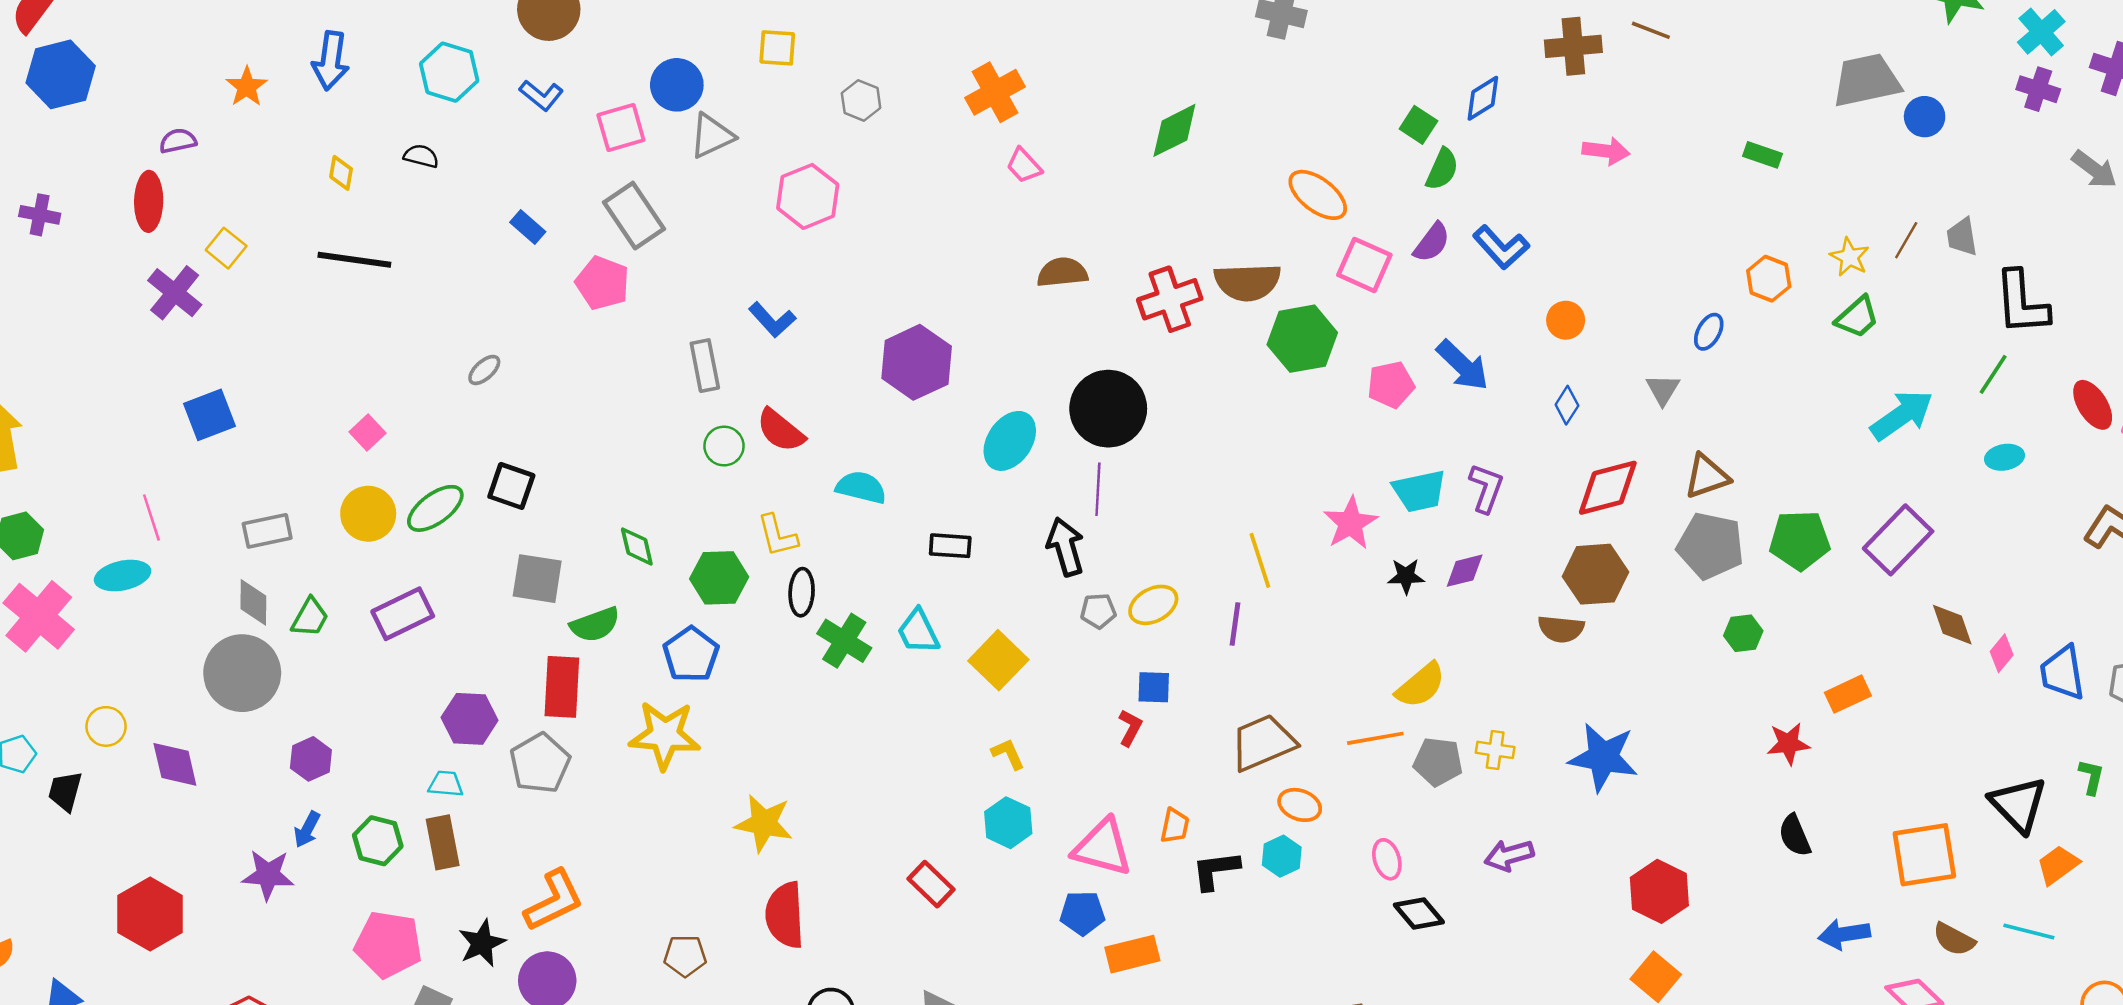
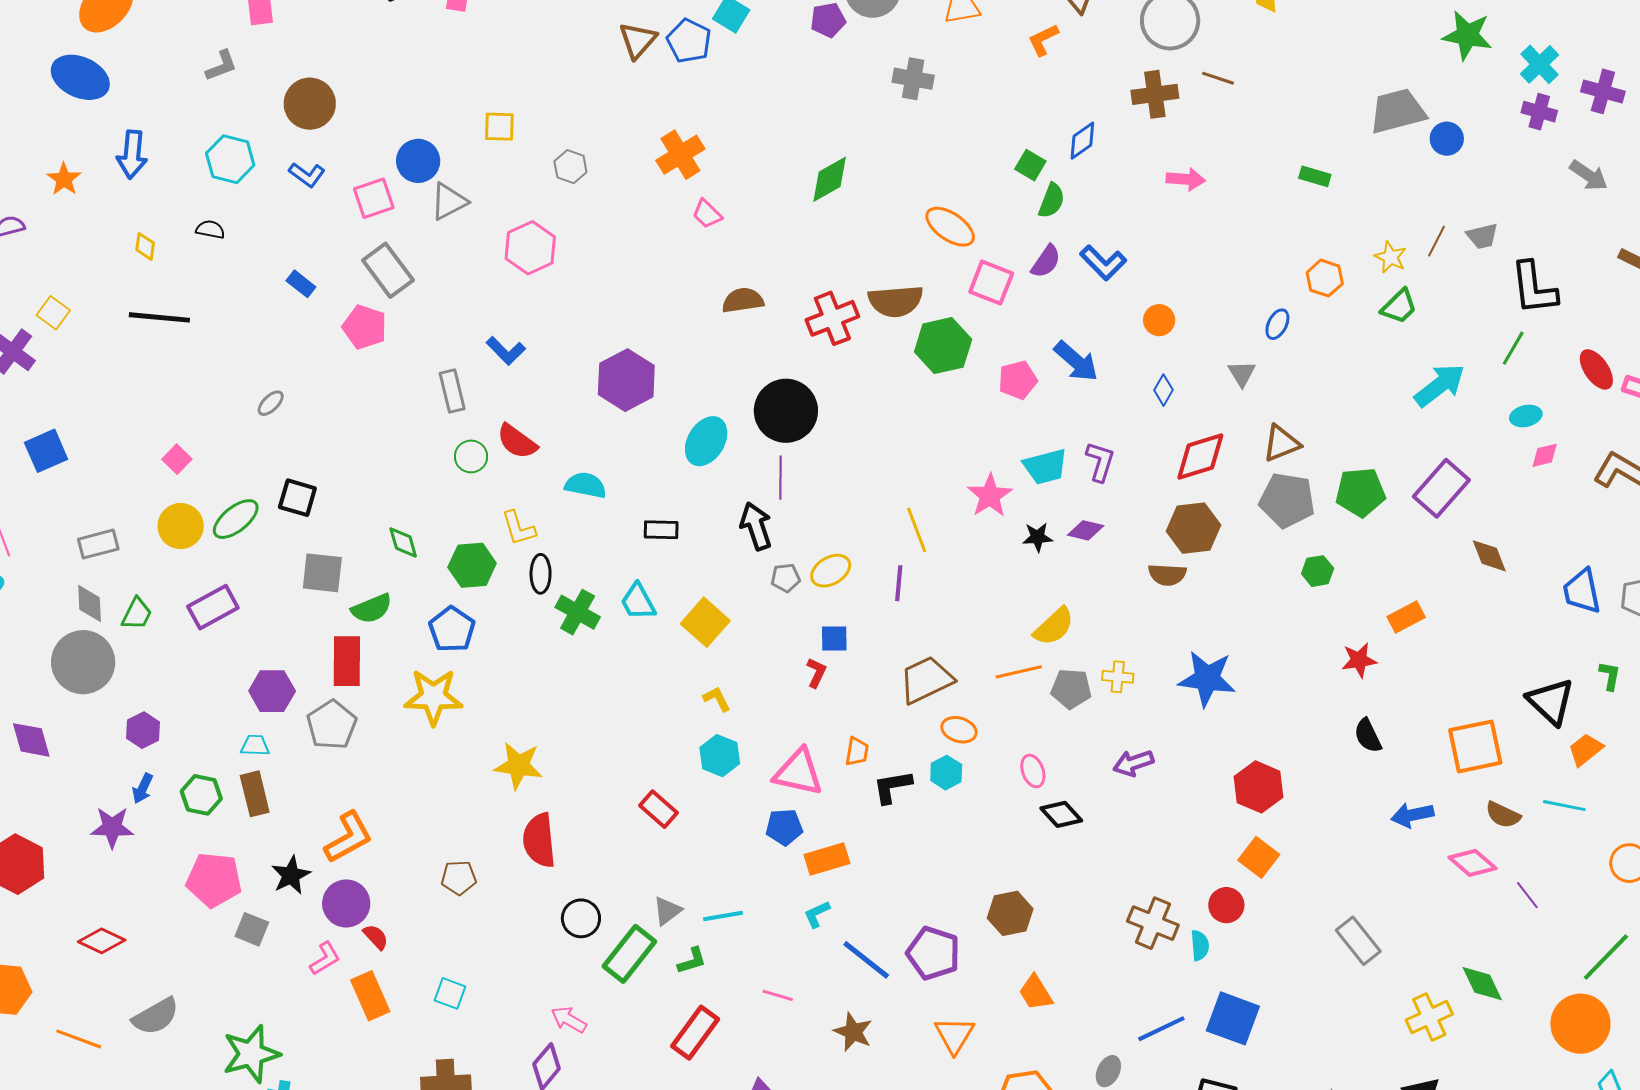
gray trapezoid: (1962, 237) -> (1482, 236), turned -92
purple diamond: (1465, 571) -> (1086, 530), turned 30
pink diamond: (2002, 653) -> (1545, 455), moved, turned 40

